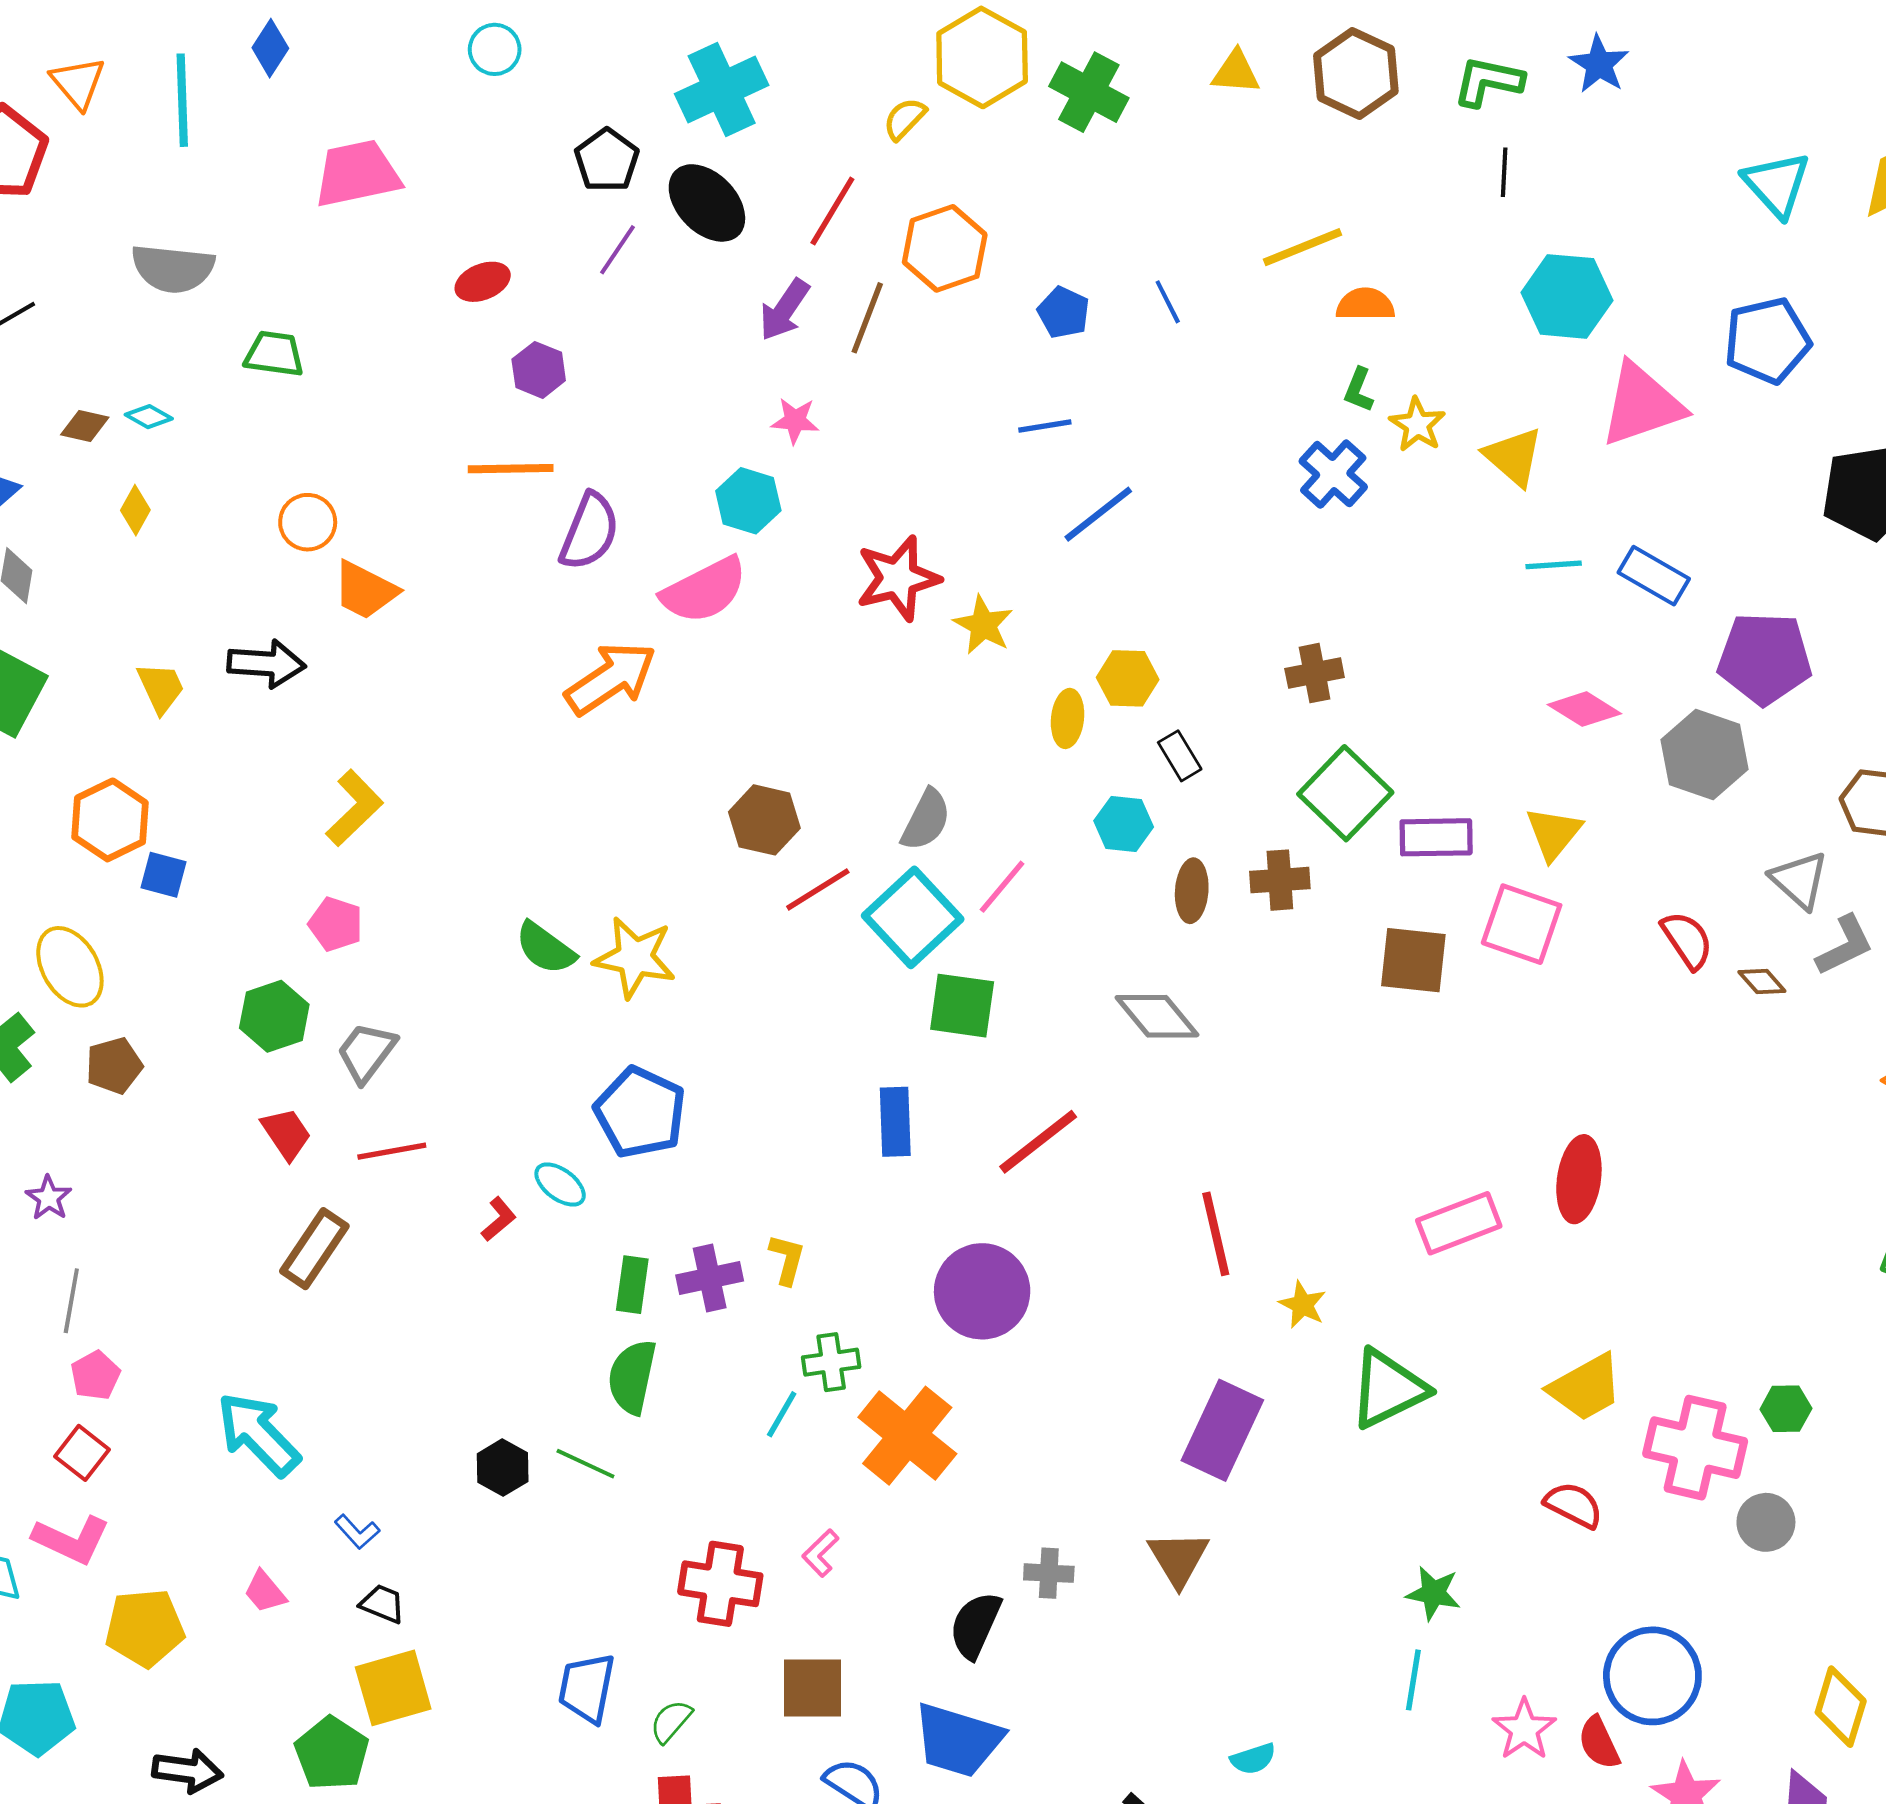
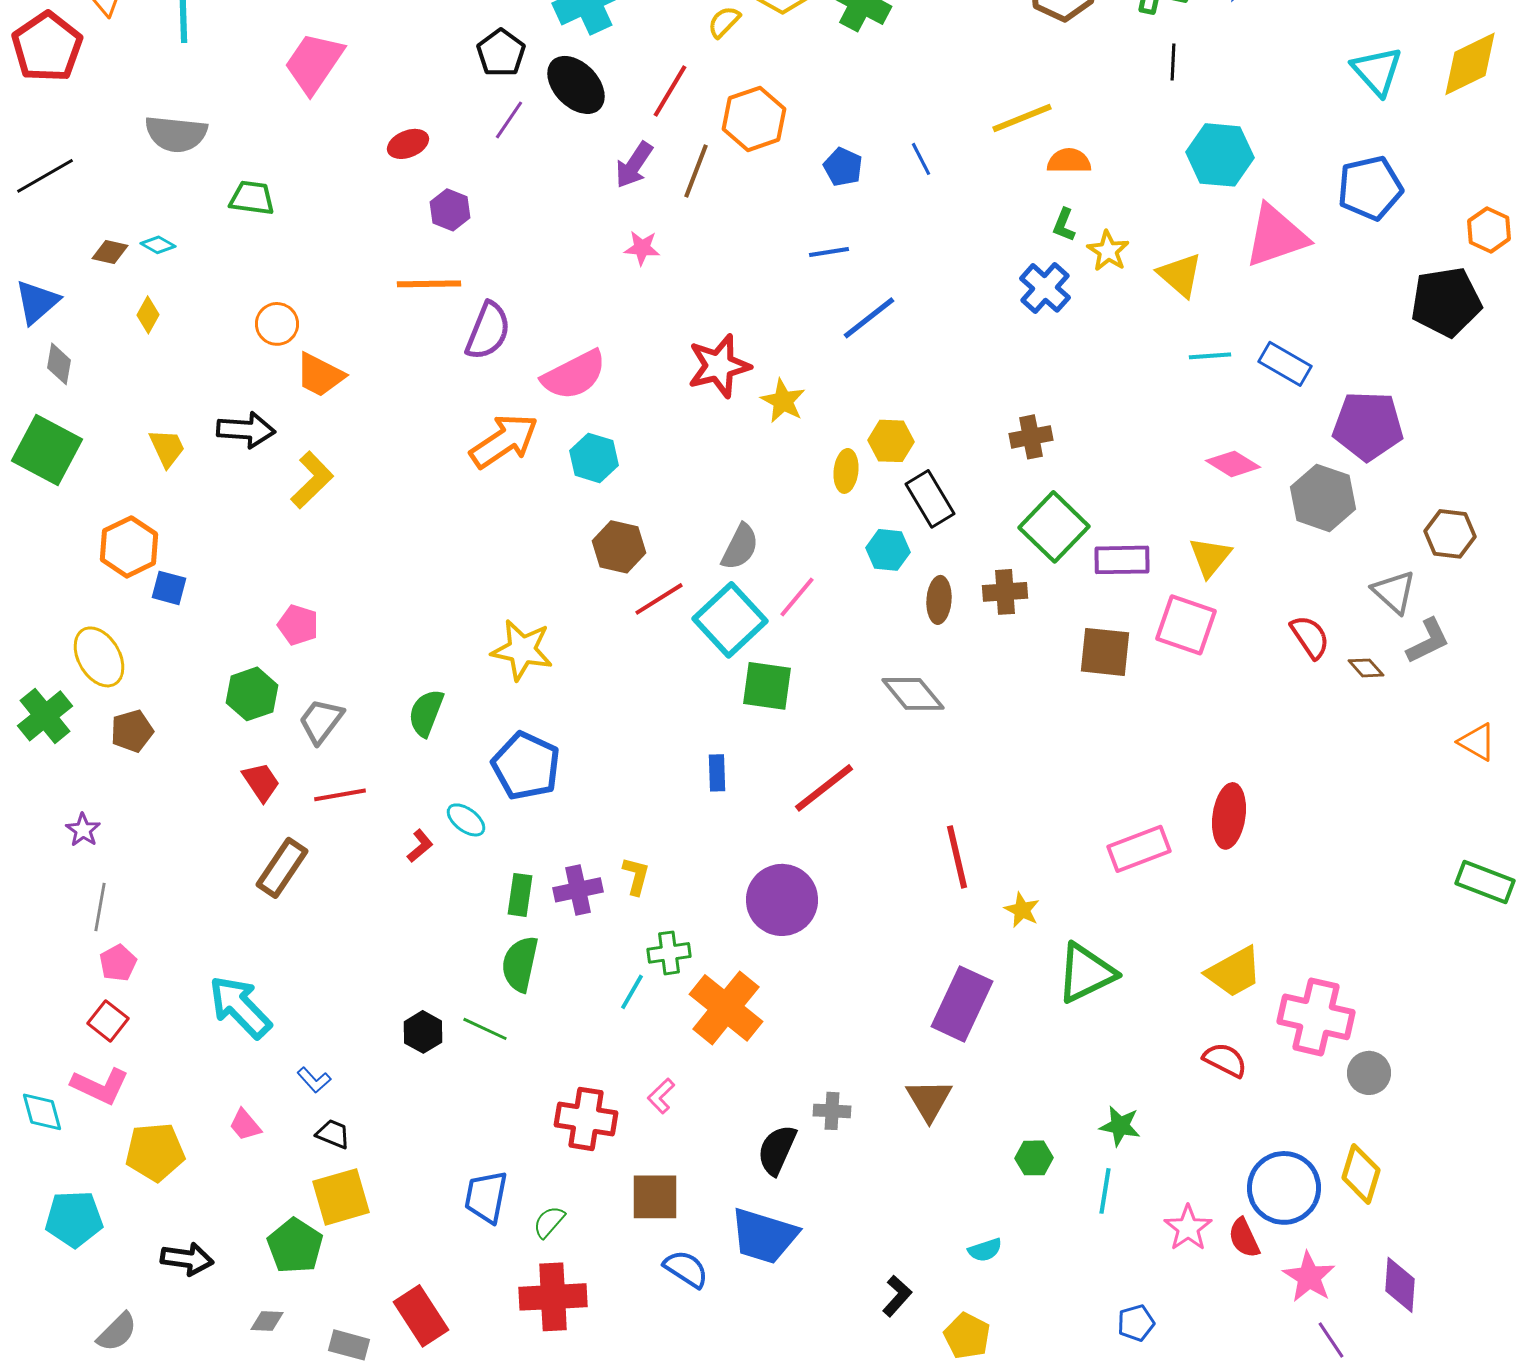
pink trapezoid: (357, 174) -> (314, 63), turned -44
cyan hexagon: (748, 501) -> (594, 458), moved
black rectangle: (1180, 756) -> (930, 499), size x1.5
yellow L-shape: (354, 808) -> (312, 480), moved
green semicircle: (545, 948) -> (426, 713), moved, turned 75
blue rectangle: (895, 1122) -> (717, 773), size x0.7
green hexagon: (1786, 1409) -> (1034, 1158), moved
yellow diamond: (1841, 1707) -> (1361, 1174), moved

